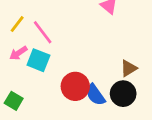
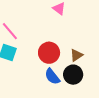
red circle: (75, 86) -> (49, 53), moved

